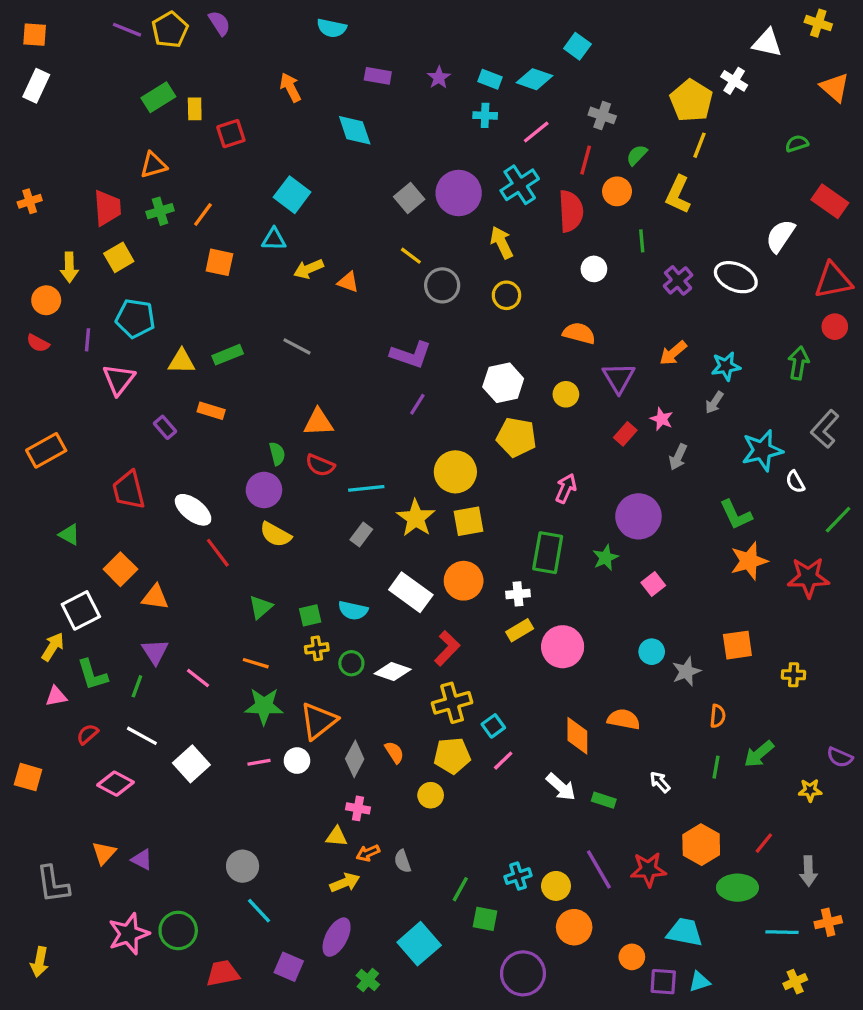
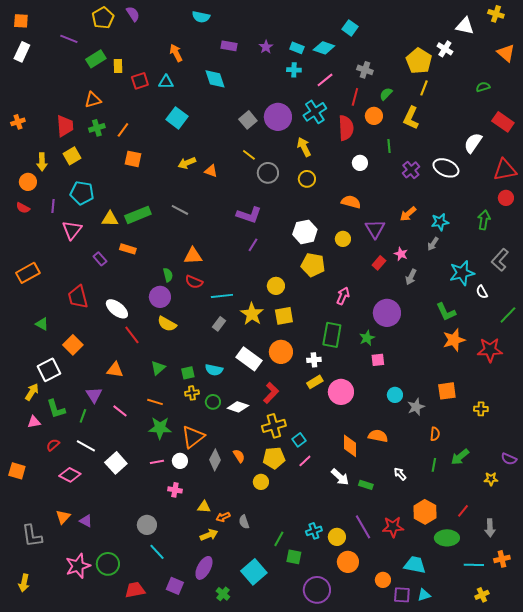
purple line: (127, 30) -> (69, 39), moved
cyan triangle: (274, 239) -> (166, 82), moved
green rectangle: (228, 355) -> (138, 215), size x1.4
yellow circle: (455, 472) -> (276, 286), size x0.7
pink square: (653, 584) -> (378, 360), moved, turned 32
orange triangle: (155, 597) -> (115, 370), moved
pink cross: (358, 808) -> (175, 490), moved

